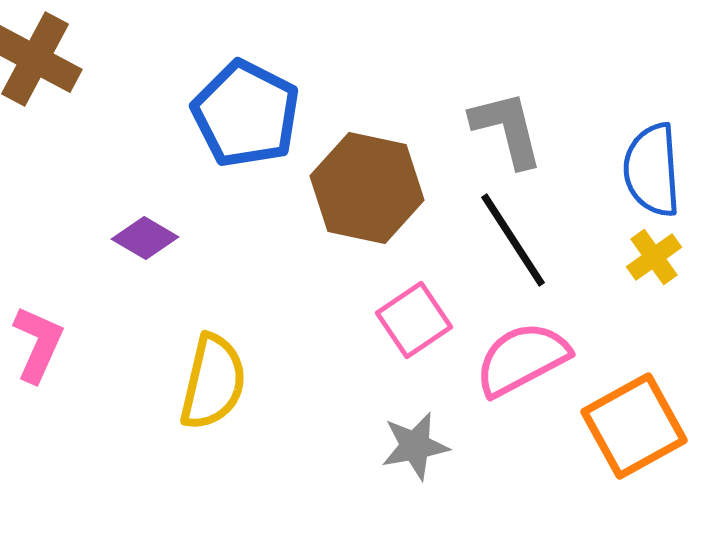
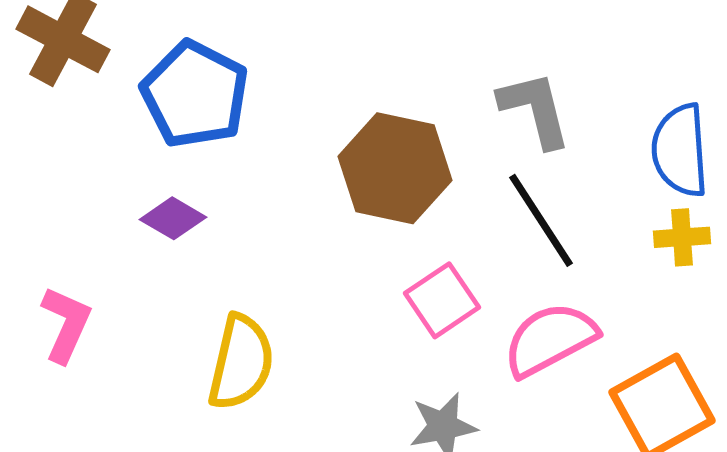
blue pentagon: (246, 114) -> (195, 94), moved
yellow cross: (654, 257) -> (682, 237), turned 32

